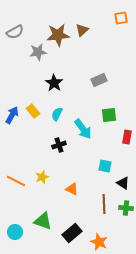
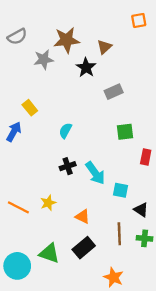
brown triangle: (82, 30) -> (104, 47), moved
black star: (54, 83) -> (86, 68), moved
yellow rectangle: (33, 111) -> (30, 108), moved
cyan arrow: (83, 129) -> (95, 173), moved
cyan circle: (15, 232) -> (17, 266), size x1.5
black rectangle: (72, 233) -> (84, 248), moved

